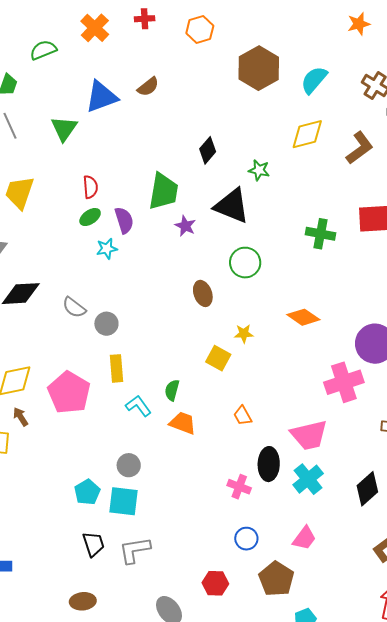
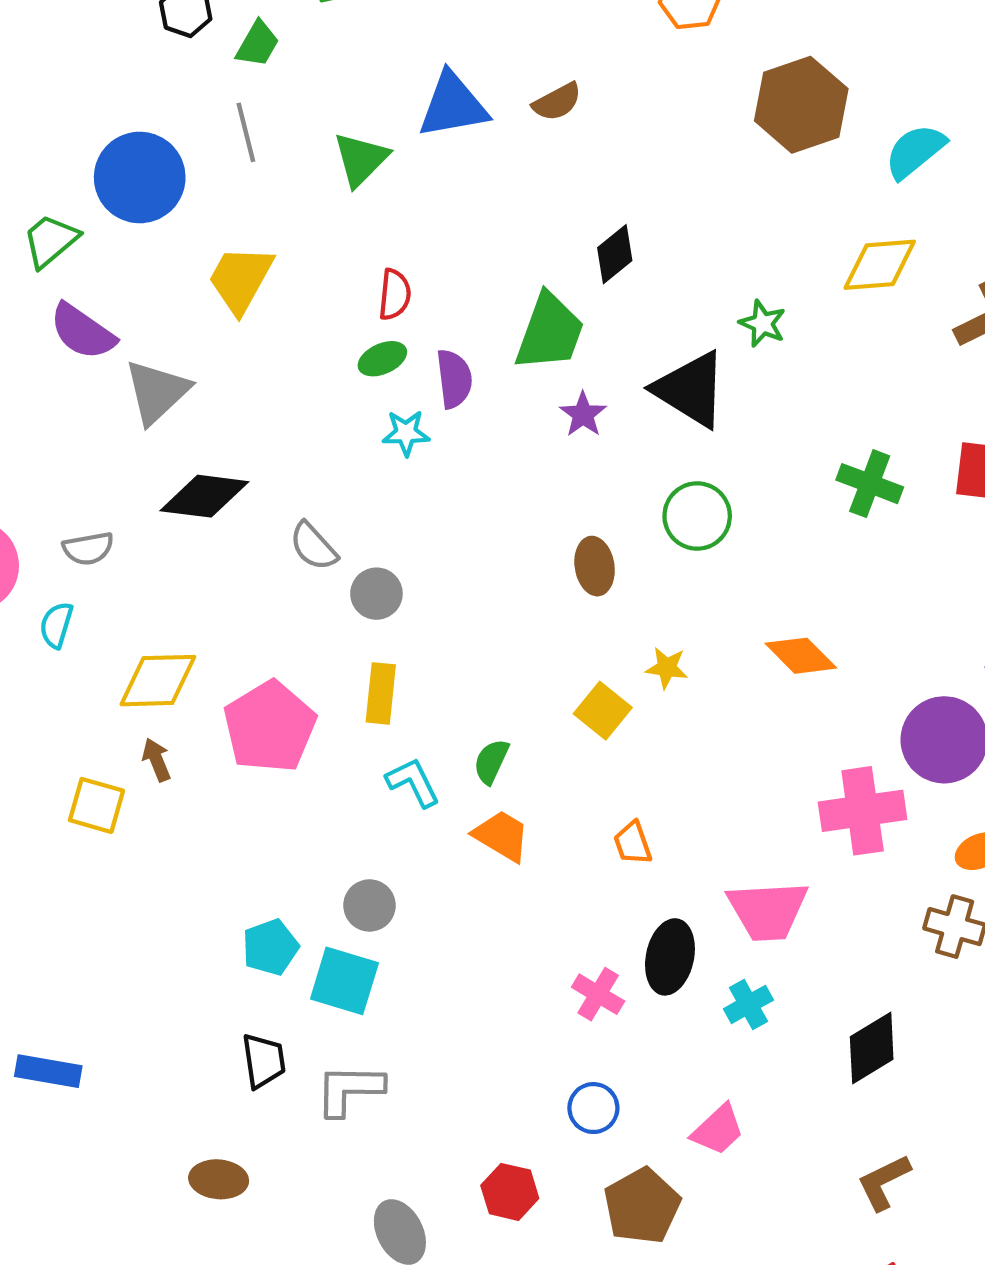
black diamond: (208, 150) -> (615, 254), moved
cyan cross: (308, 479) -> (748, 1004), size x0.7

